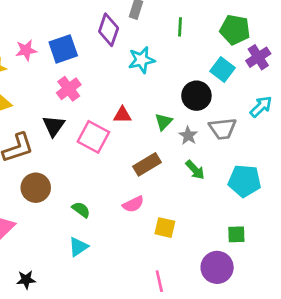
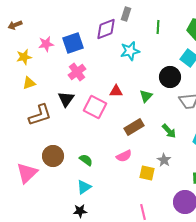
purple diamond: (109, 30) -> (106, 29), turned 50
gray star: (188, 135) -> (164, 160), moved
brown circle: (36, 188) -> (53, 156), moved
black star: (26, 280) -> (80, 211), moved

